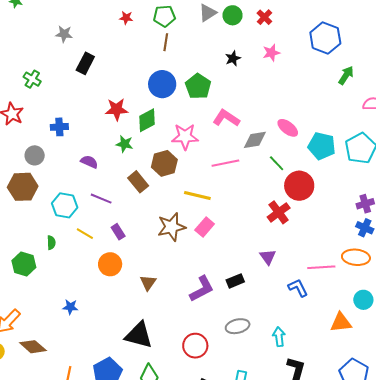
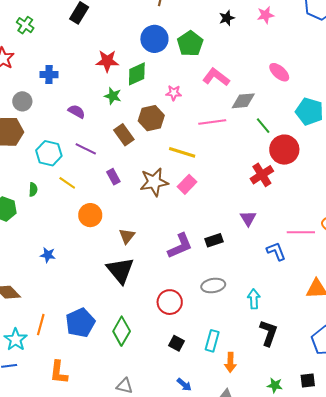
pink ellipse: (288, 128) -> (279, 72), moved
pink star: (185, 137) -> (174, 93), size x0.6
purple rectangle: (118, 232) -> (113, 177), moved
black triangle: (139, 335) -> (120, 270), moved, turned 32

